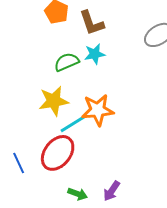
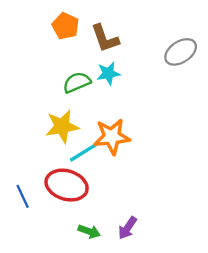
red ellipse: (58, 153) -> (67, 185), turned 69

